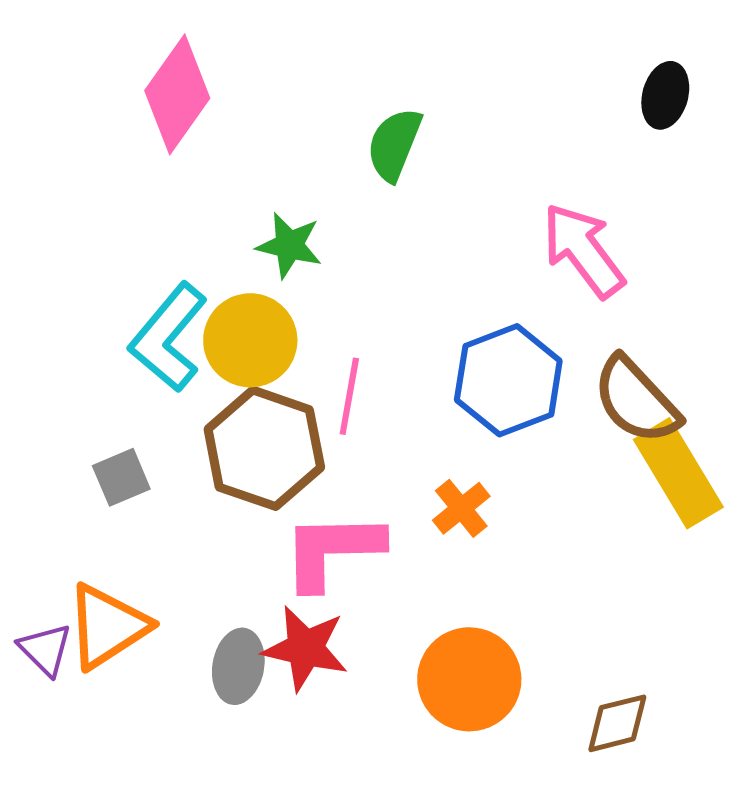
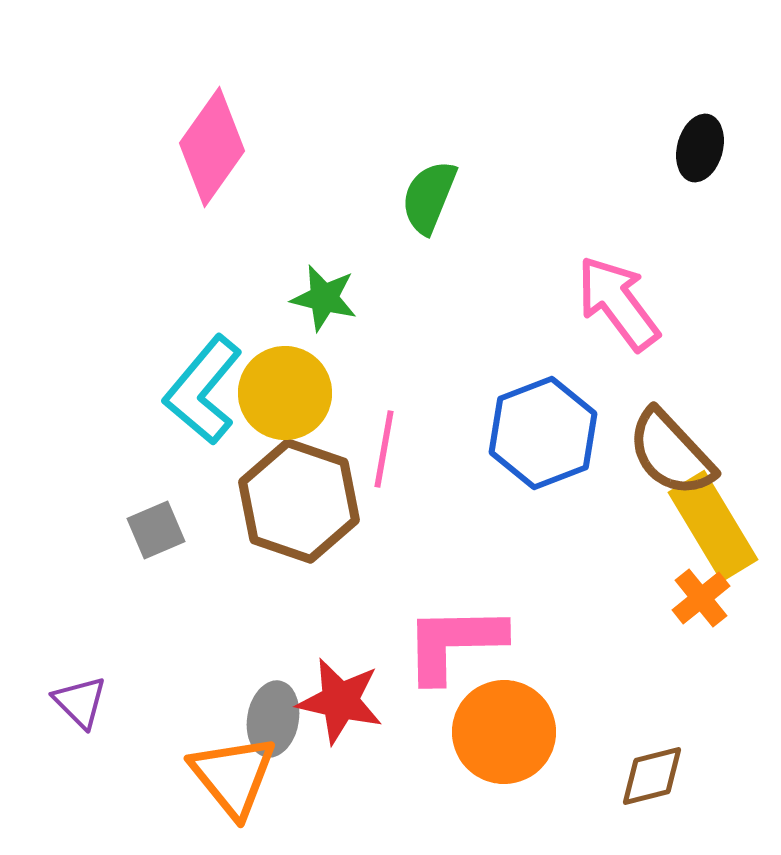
orange cross: (461, 508) -> (701, 598), moved
pink L-shape: (332, 550) -> (454, 643), moved
orange triangle: (107, 626) -> (233, 776), moved, turned -36

